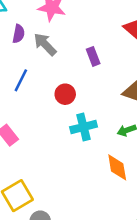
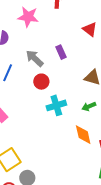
gray arrow: (45, 44) -> (35, 58), moved

